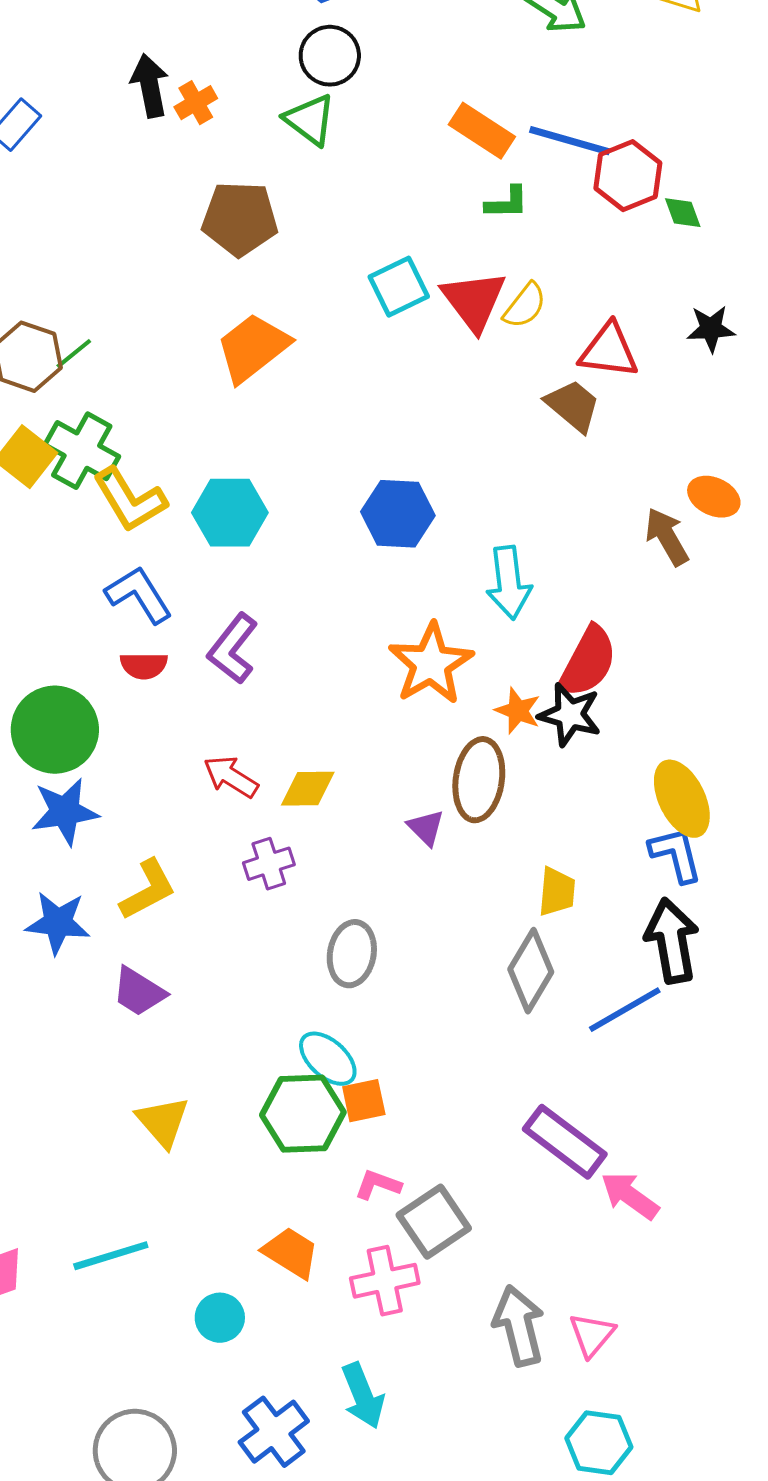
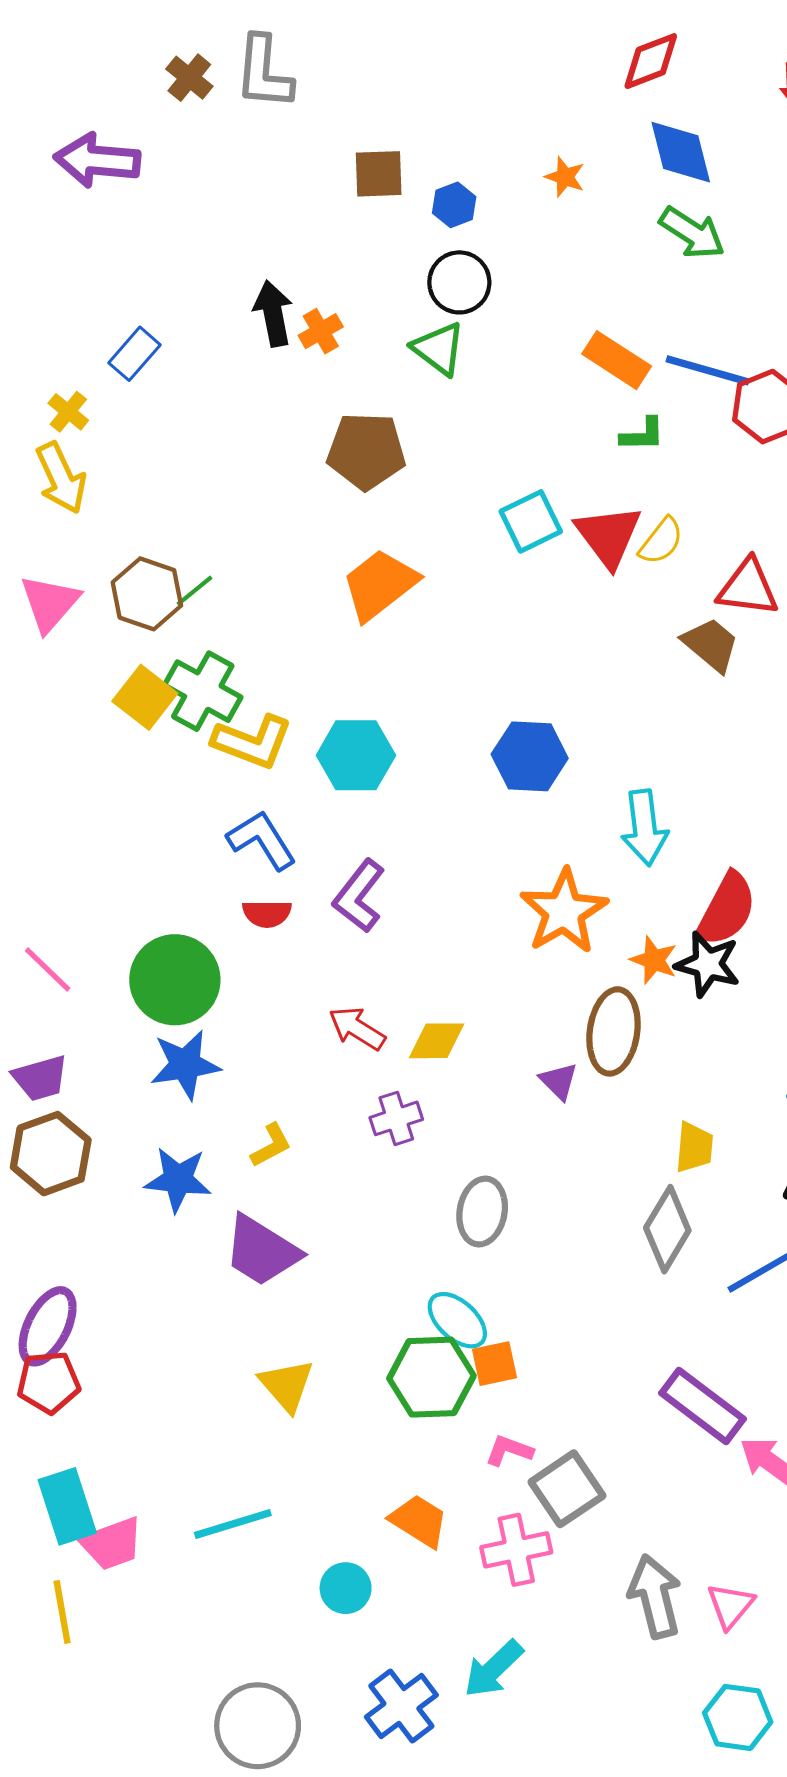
yellow L-shape: (130, 500) -> (252, 742), turned -38
yellow L-shape: (148, 890) -> (271, 1145), size x0.7
purple trapezoid: (139, 992) -> (262, 1251), size x1.4
cyan arrow: (363, 1396) -> (494, 1669), turned 68

